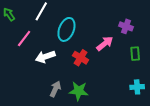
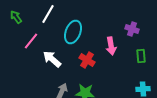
pink arrow: (105, 44) -> (111, 46), turned 120
white arrow: (45, 57) -> (52, 59), turned 60

